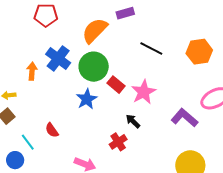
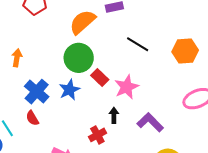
blue cross: (58, 58) -> (37, 92), moved
purple L-shape: (184, 118) -> (150, 122), moved
black arrow: (133, 121) -> (114, 115), turned 42

